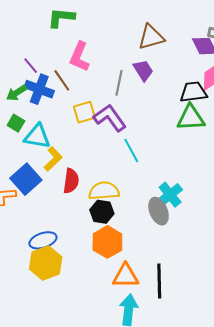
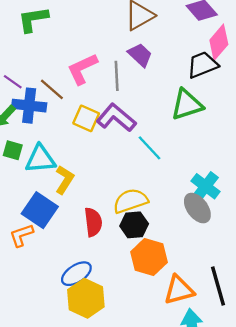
pink L-shape: (79, 57) -> (82, 69), moved, turned 56
yellow square: (84, 112) -> (86, 118), turned -35
green triangle: (191, 118) -> (187, 105), moved
red semicircle: (71, 181) -> (93, 222), moved

